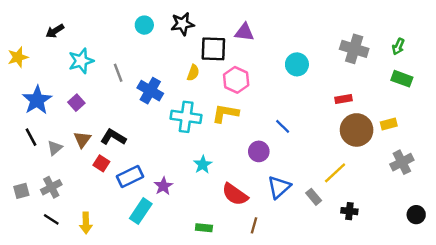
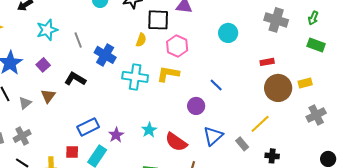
black L-shape: (113, 137) -> (75, 79), moved
red square: (101, 163) -> (72, 152), moved, turned -32
cyan star: (203, 165) -> (149, 130), moved

